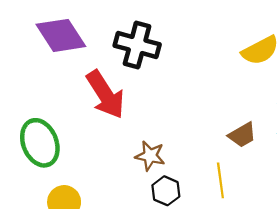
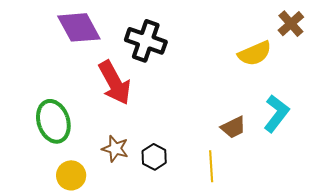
brown star: (150, 156) -> (115, 149), moved
black hexagon: (166, 191) -> (154, 157), moved

